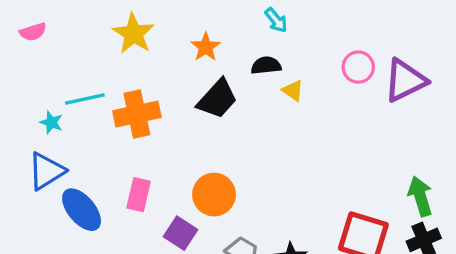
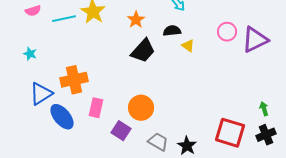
cyan line: (85, 99) -> (64, 19), moved
orange cross: (137, 114) -> (74, 80), moved
cyan star: (51, 122) -> (30, 54), moved
green arrow: (420, 196) -> (264, 109), size x0.6

